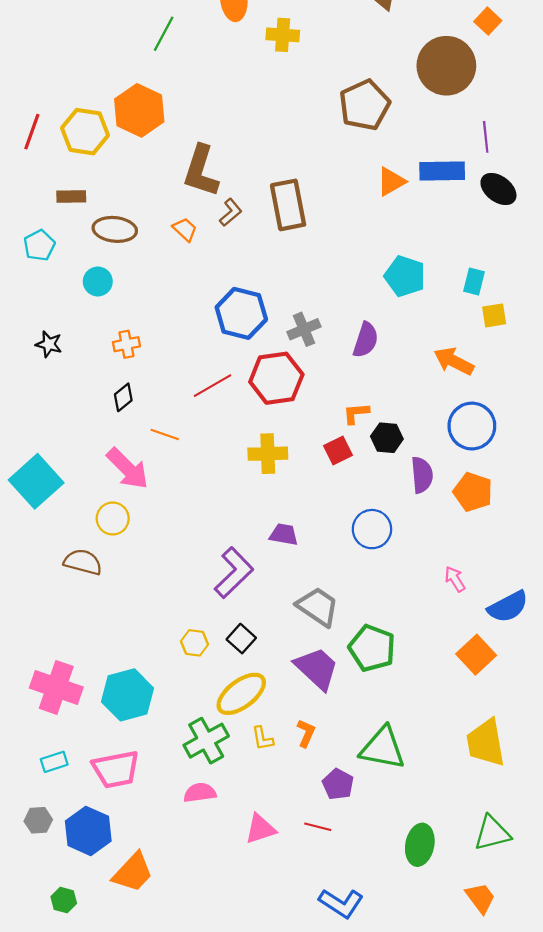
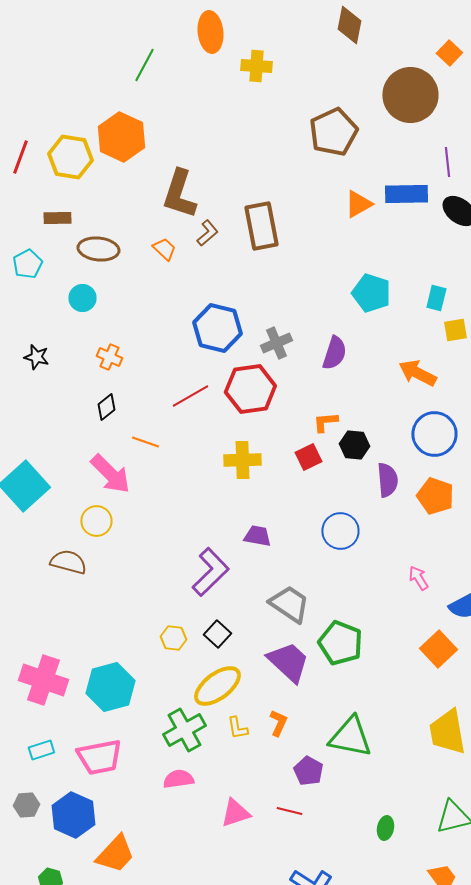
orange cross: (126, 344) -> (109, 357), turned 35
green ellipse: (420, 845) -> (385, 828), size x0.6

